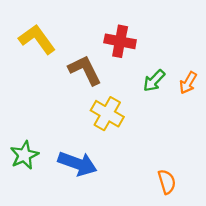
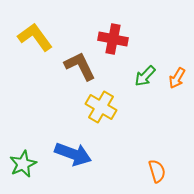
green star: (24, 155) -> (23, 164), moved

